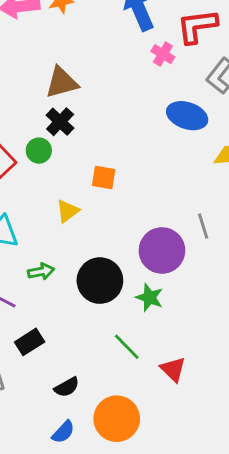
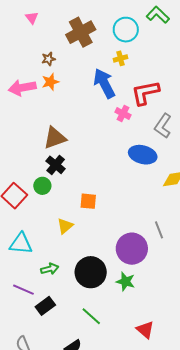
black rectangle: (30, 342) -> (45, 306), moved
green line: (127, 347) -> (91, 316), moved

